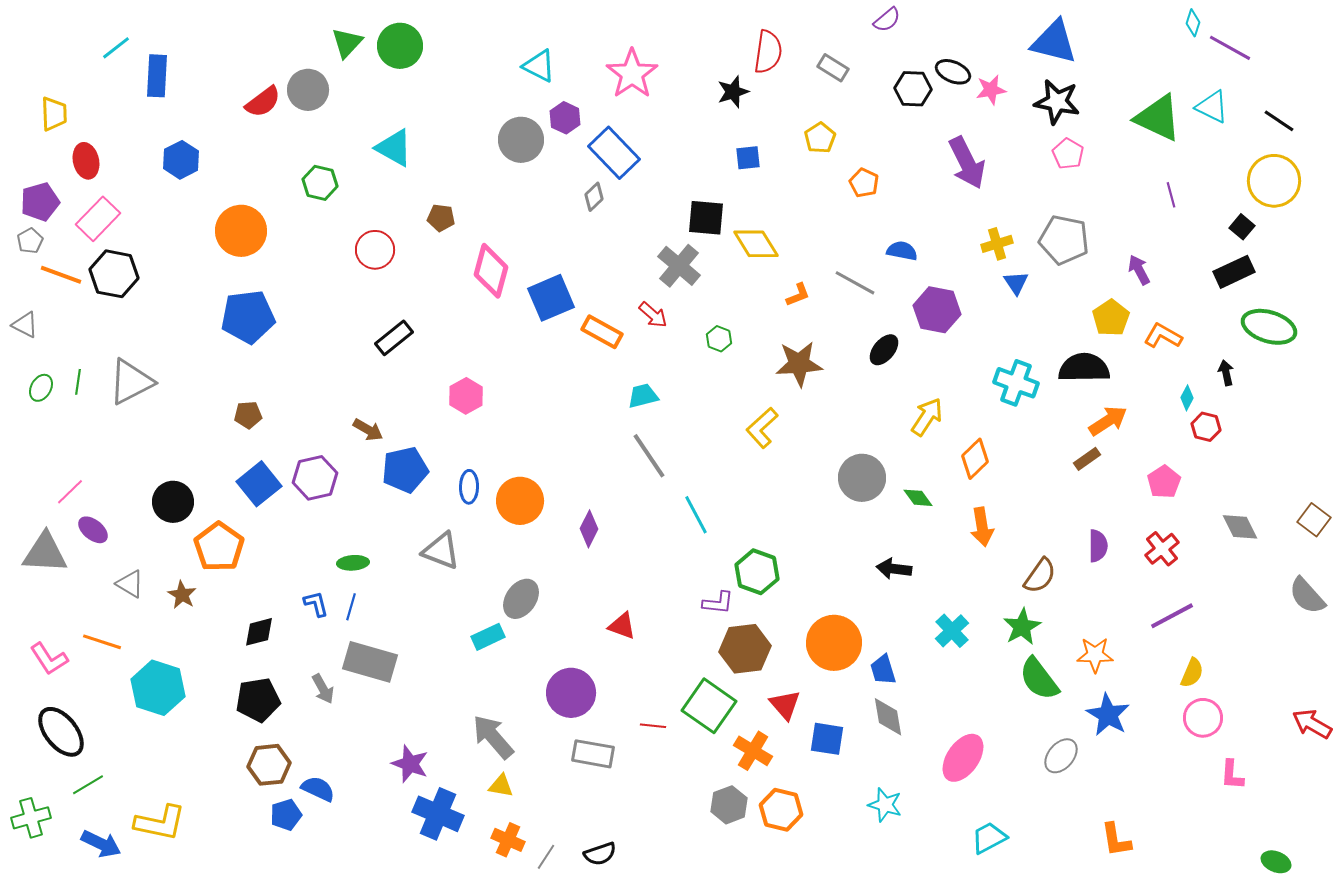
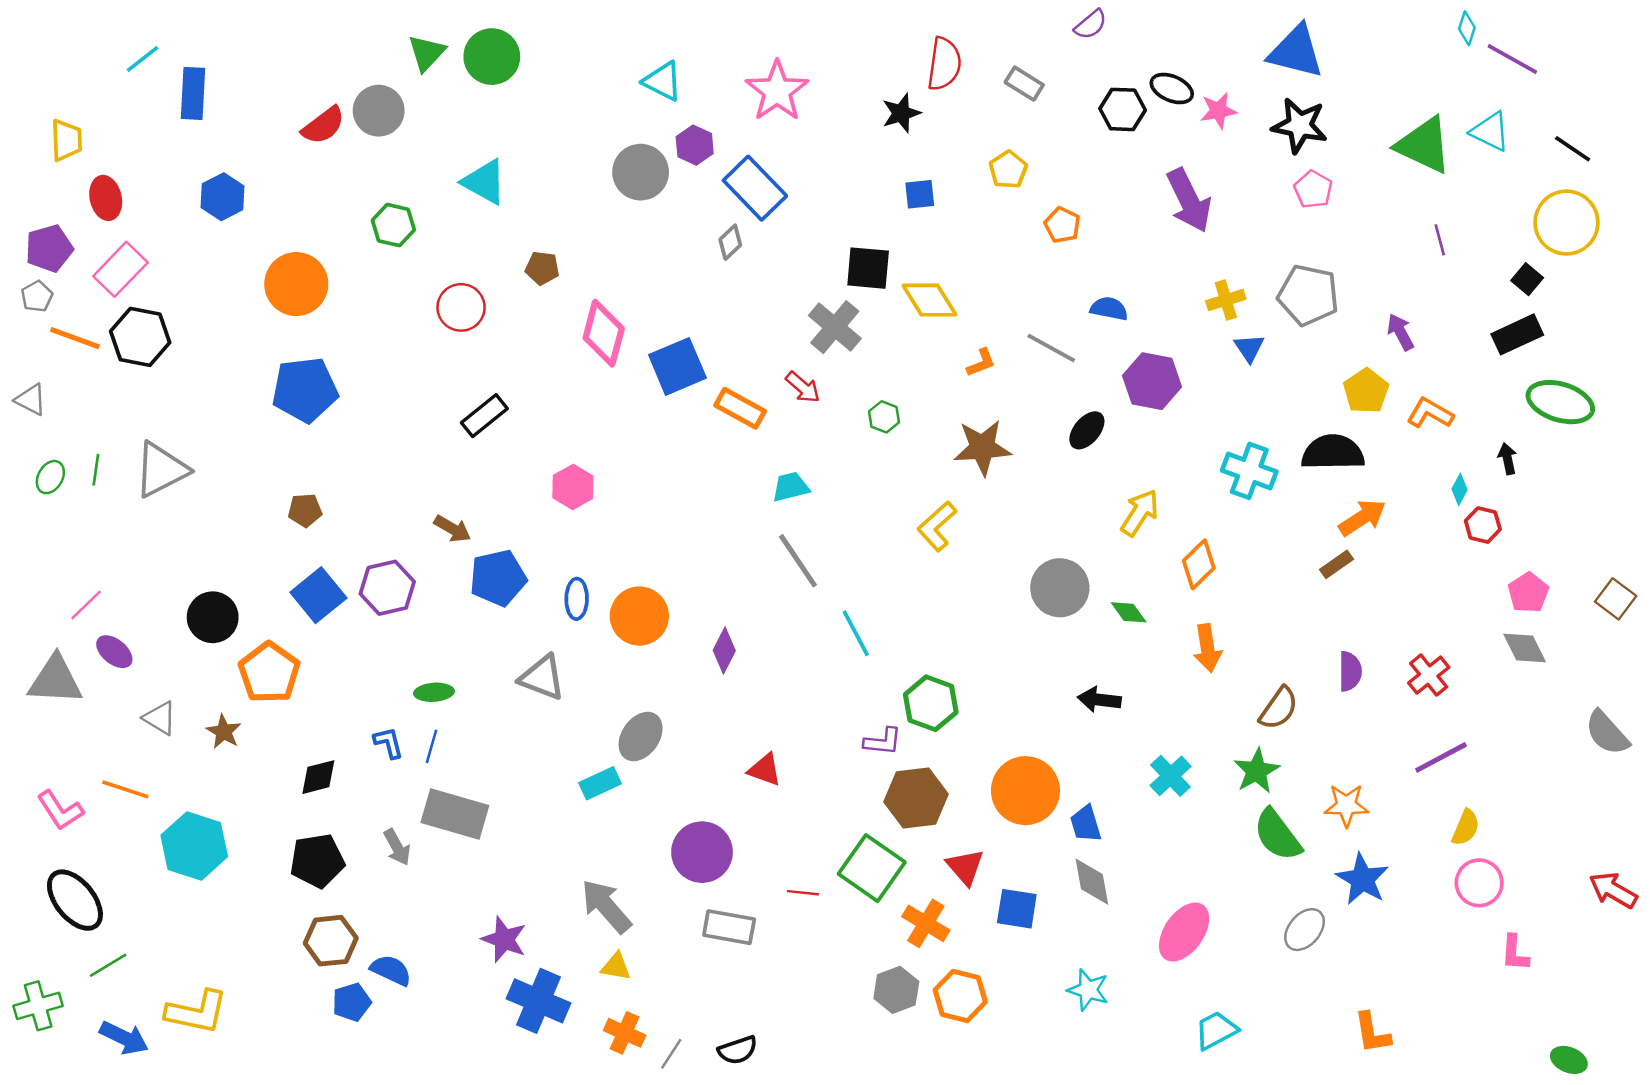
pink pentagon: (1164, 482) -> (1528, 593), moved
brown square: (1314, 520) -> (1616, 599), moved

